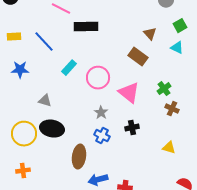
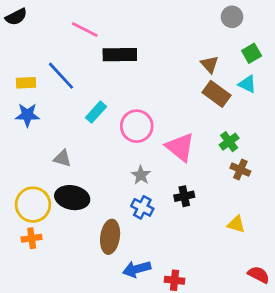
yellow rectangle: (14, 37) -> (26, 83), moved
brown rectangle: (138, 57) -> (217, 94), moved
orange cross: (23, 171) -> (32, 238), moved

